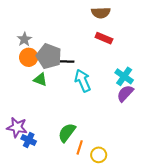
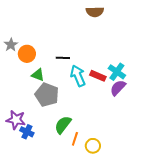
red rectangle: (104, 38) -> (98, 76), moved
gray star: (24, 39) -> (11, 45), moved
gray pentagon: (49, 56) -> (47, 95), moved

